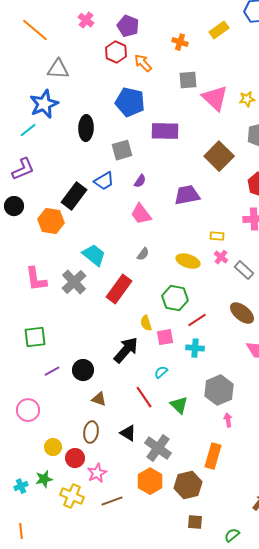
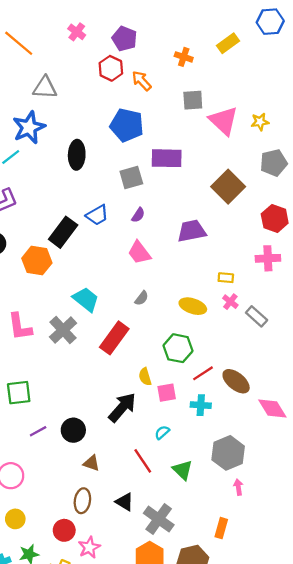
gray square: (122, 150) -> (131, 178), moved
brown ellipse: (242, 313) -> (236, 381), moved
yellow circle: (53, 447) -> (15, 519), moved
orange rectangle: (213, 456) -> (221, 528), size x0.7

